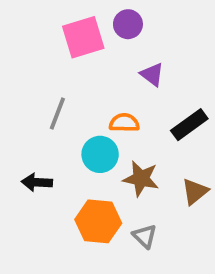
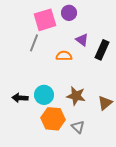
gray line: (57, 113) -> (34, 43), moved
orange semicircle: (124, 123) -> (64, 56), moved
black rectangle: (189, 125) -> (102, 50), moved, turned -30
cyan circle: (100, 154) -> (44, 95), moved

